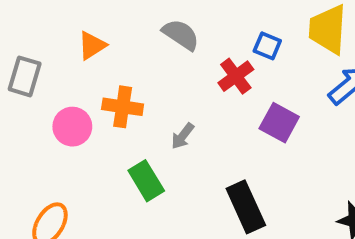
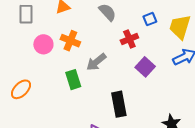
blue square: (267, 46) -> (150, 19), moved, turned 32
gray rectangle: (25, 76) -> (26, 14), turned -30
gray arrow: (183, 136) -> (96, 62), size x1.5

